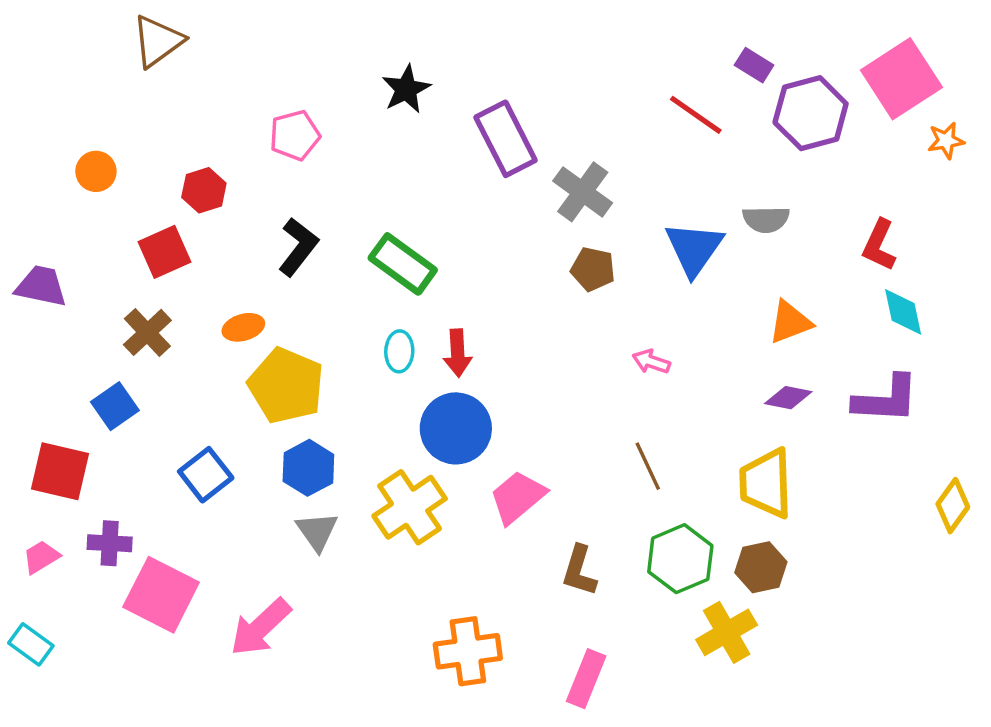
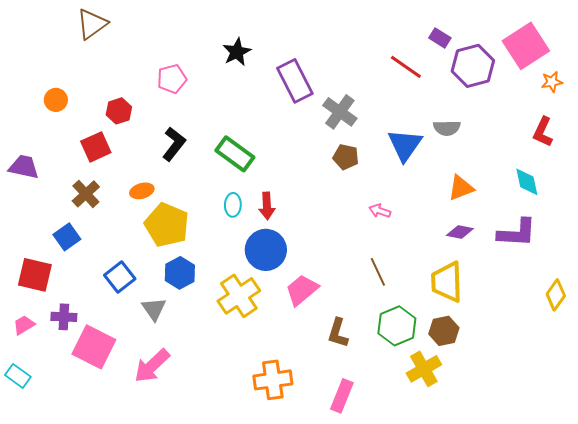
red L-shape: (879, 245) -> (543, 132), moved
gray triangle: (317, 531) -> (154, 309), moved

